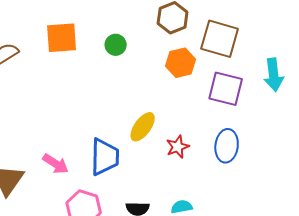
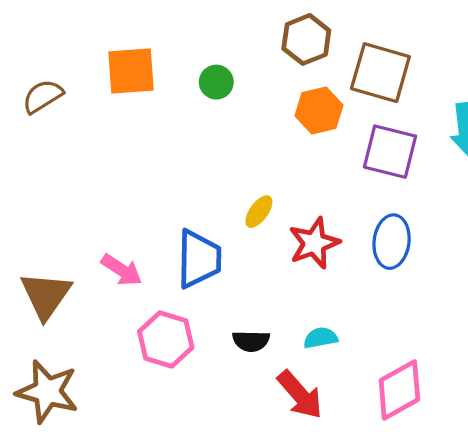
yellow ellipse: (143, 127) -> (259, 212), size x0.7
red star: (178, 147) -> (314, 243), size x1.4

